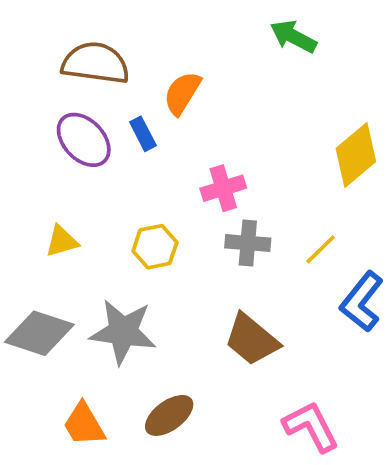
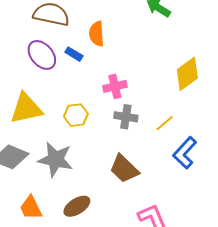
orange semicircle: (182, 93) -> (97, 34), turned -40
blue rectangle: (143, 134) -> (74, 54), turned -36
yellow triangle: (62, 241) -> (26, 108), size x1.8

